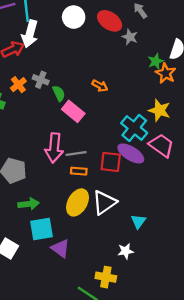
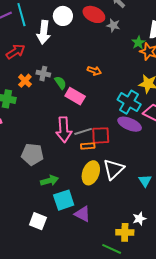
white arrow: (30, 34) -> (44, 32), moved
red square: (111, 162) -> (101, 135), moved
white star: (126, 251) -> (139, 219), moved

